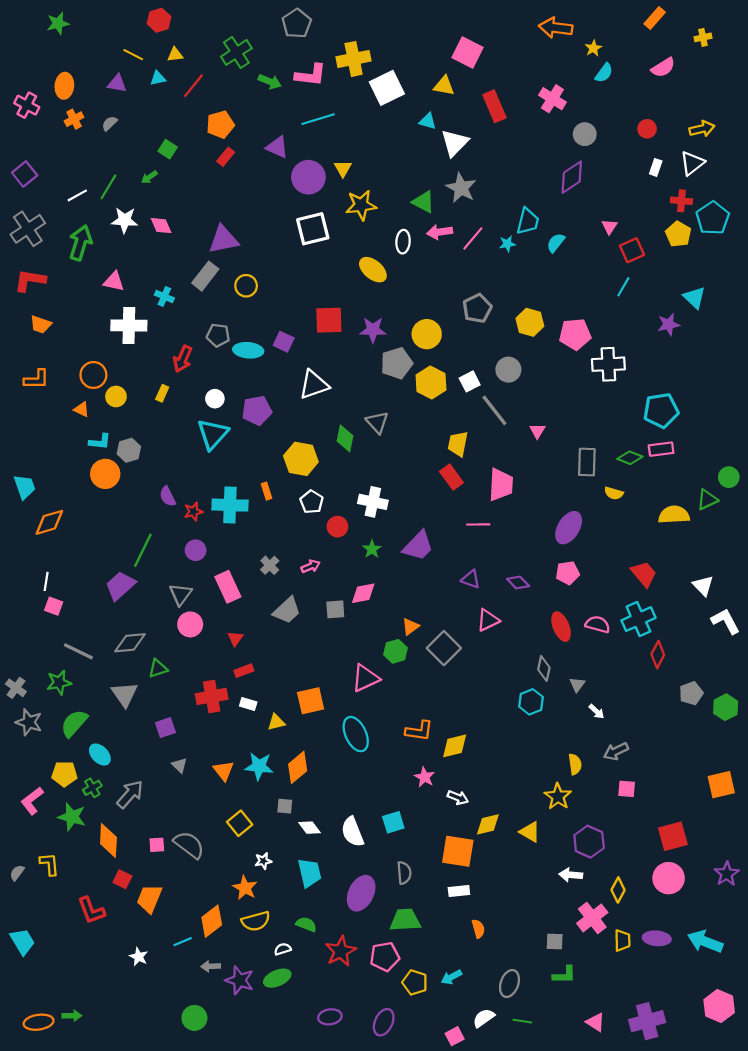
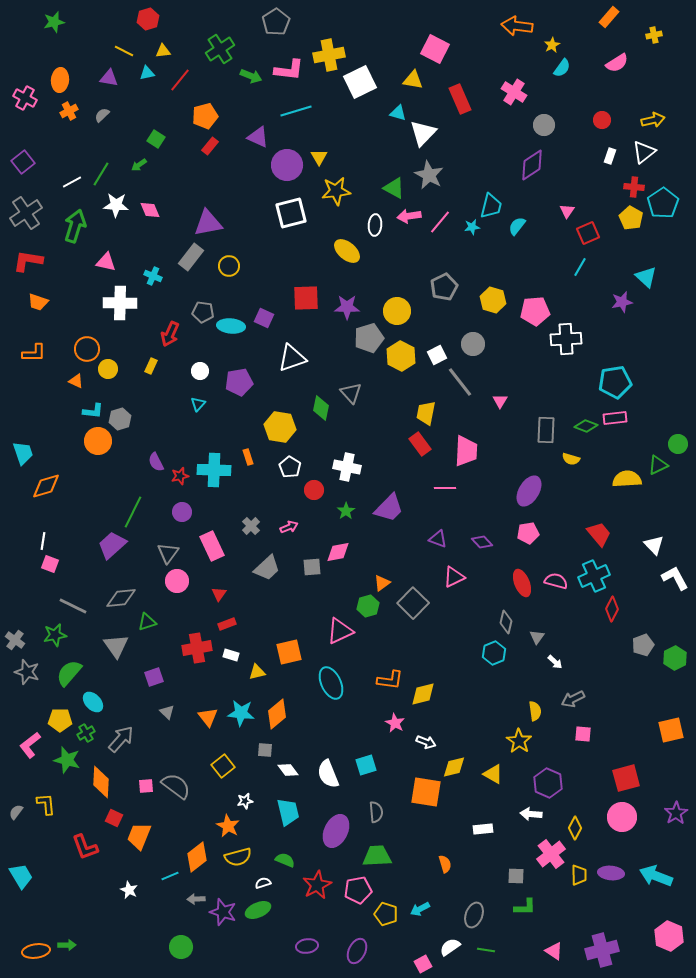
cyan triangle: (213, 434) -> (198, 404), size x0.5
white rectangle: (459, 891) -> (483, 829), moved

